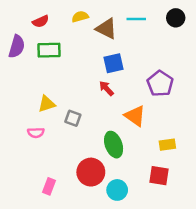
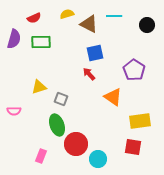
black circle: (176, 18) -> (147, 25), moved
pink semicircle: (36, 133) -> (14, 111), moved
green ellipse: (114, 145) -> (57, 125), moved
yellow rectangle: (167, 145) -> (140, 121), size x1.5

